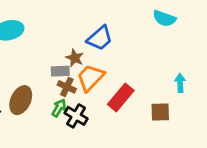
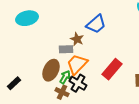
orange trapezoid: (91, 78) -> (77, 64), moved
brown cross: (67, 87) -> (62, 92), moved
brown ellipse: (21, 100) -> (51, 70), moved

